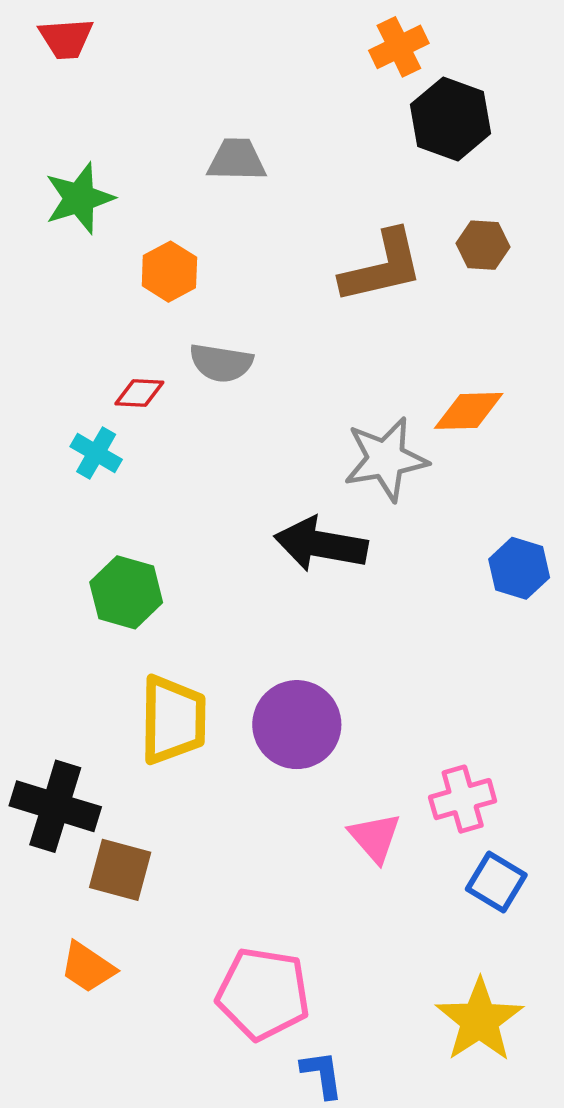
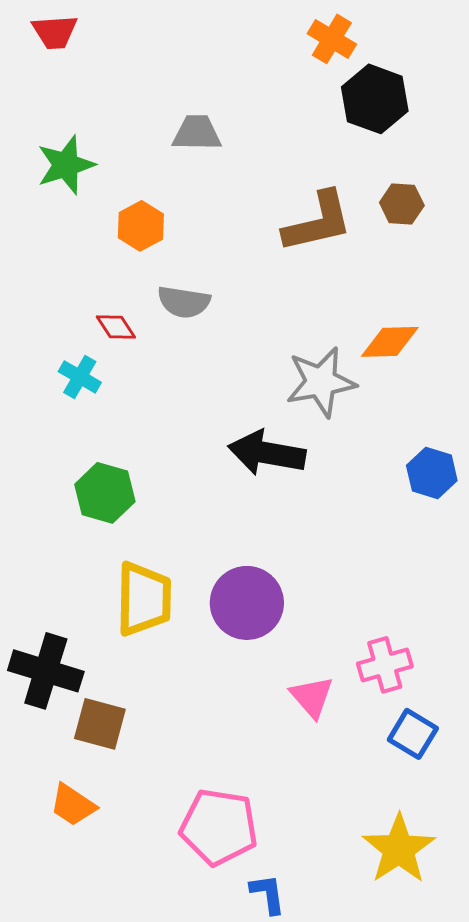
orange cross: (399, 47) -> (332, 39), turned -33
red diamond: (139, 393) -> (116, 327), turned 54

